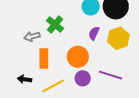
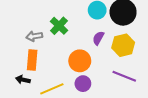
orange rectangle: (44, 59) -> (32, 60), moved
purple line: (110, 75) -> (124, 76), moved

